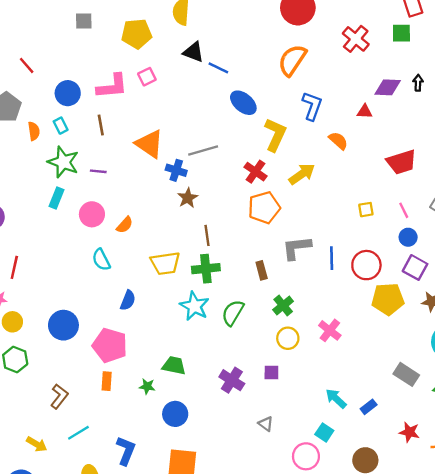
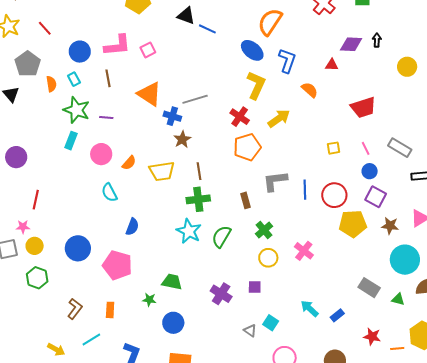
pink square: (147, 77) -> (148, 50), moved
blue ellipse: (243, 103) -> (252, 50), moved
yellow trapezoid: (165, 263) -> (162, 171), moved
orange rectangle: (107, 381) -> (110, 310), moved
cyan square: (324, 433) -> (271, 323), moved

